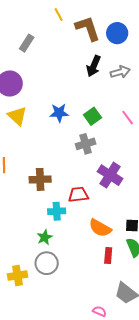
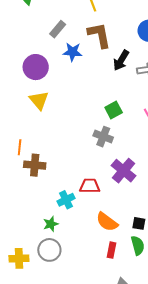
brown L-shape: (88, 28) -> (99, 35), moved
blue star: (59, 113) -> (72, 52), moved
gray cross: (86, 144) -> (103, 137), turned 30
brown cross: (40, 179) -> (35, 165), moved
cyan cross: (57, 211) -> (66, 200), turned -30

